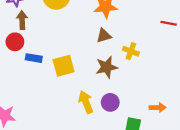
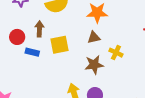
brown arrow: (22, 20) -> (39, 29), moved
yellow square: (64, 66) -> (59, 45), moved

